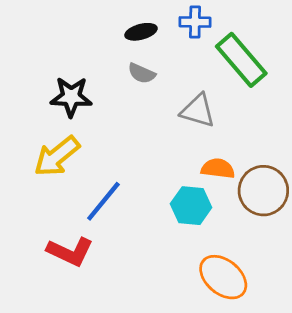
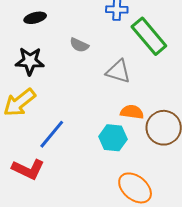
black ellipse: (141, 32) -> (35, 18), moved

